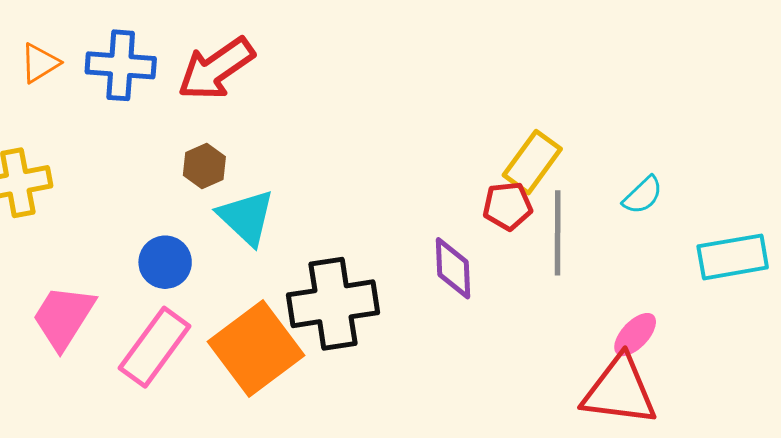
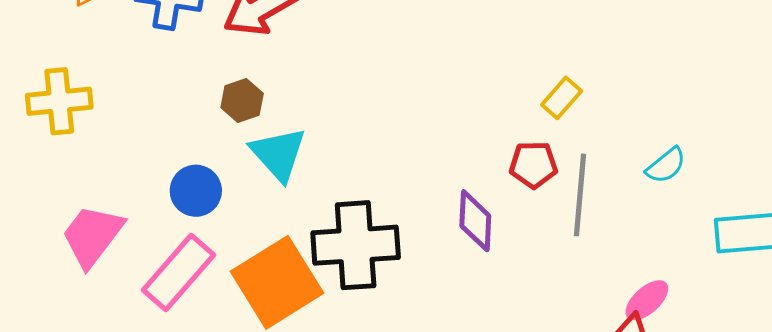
yellow rectangle: (532, 162) -> (562, 98), moved, size x0.7

